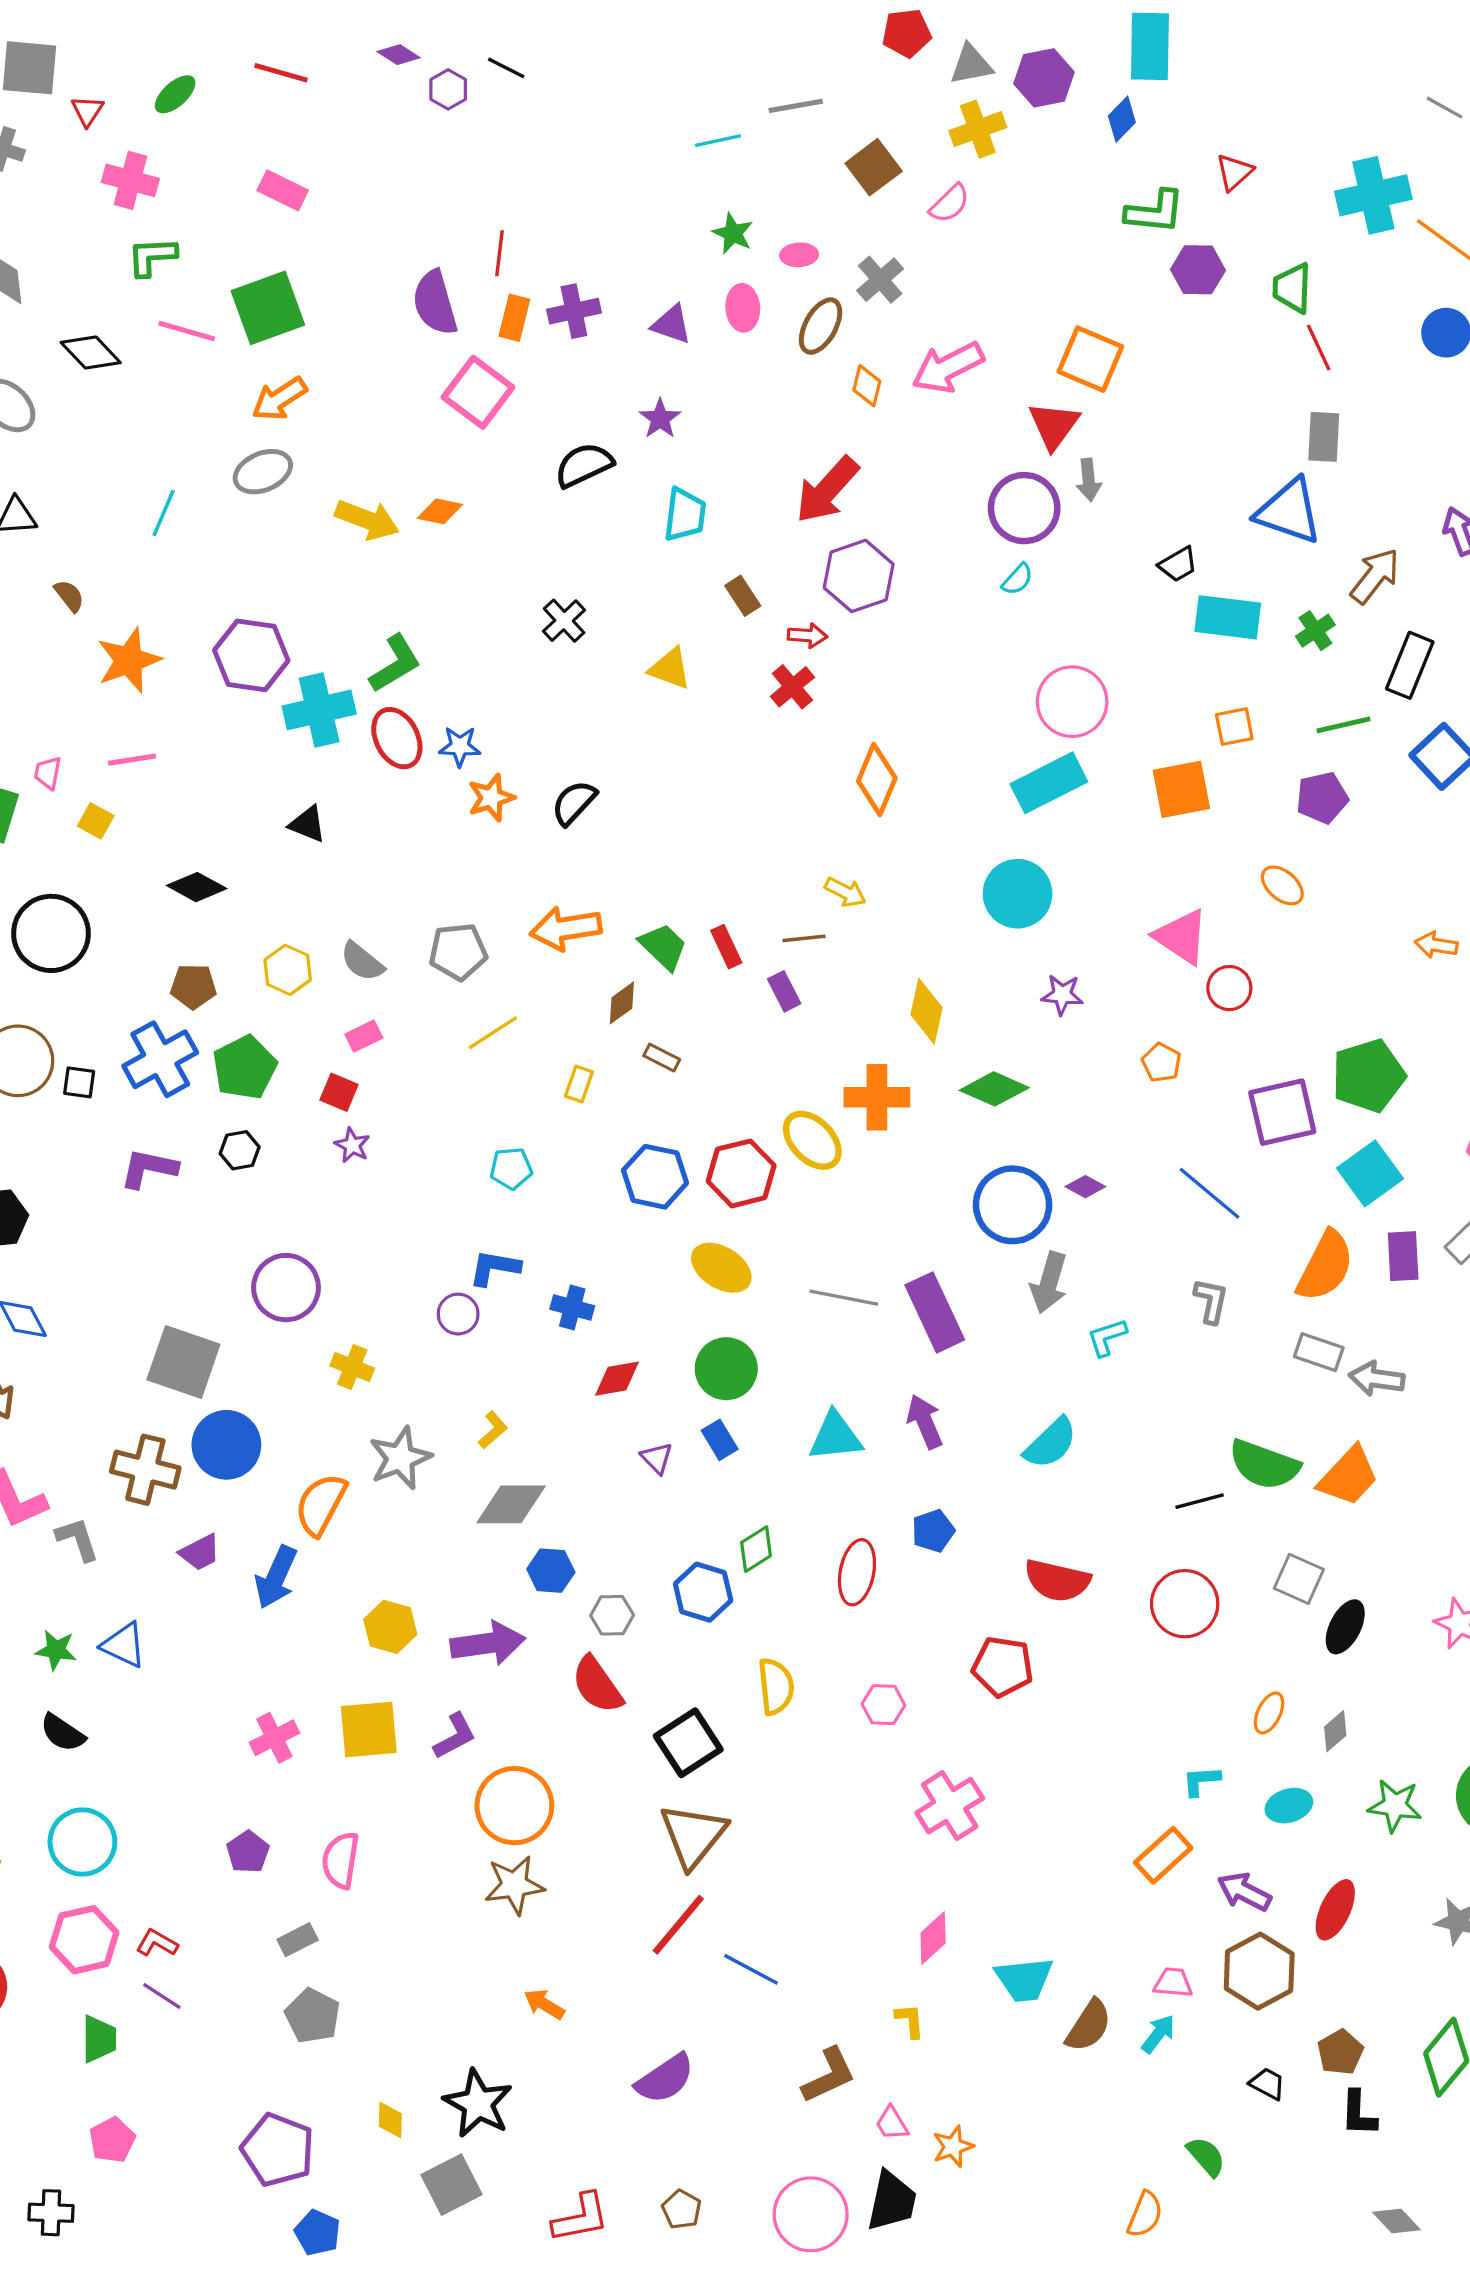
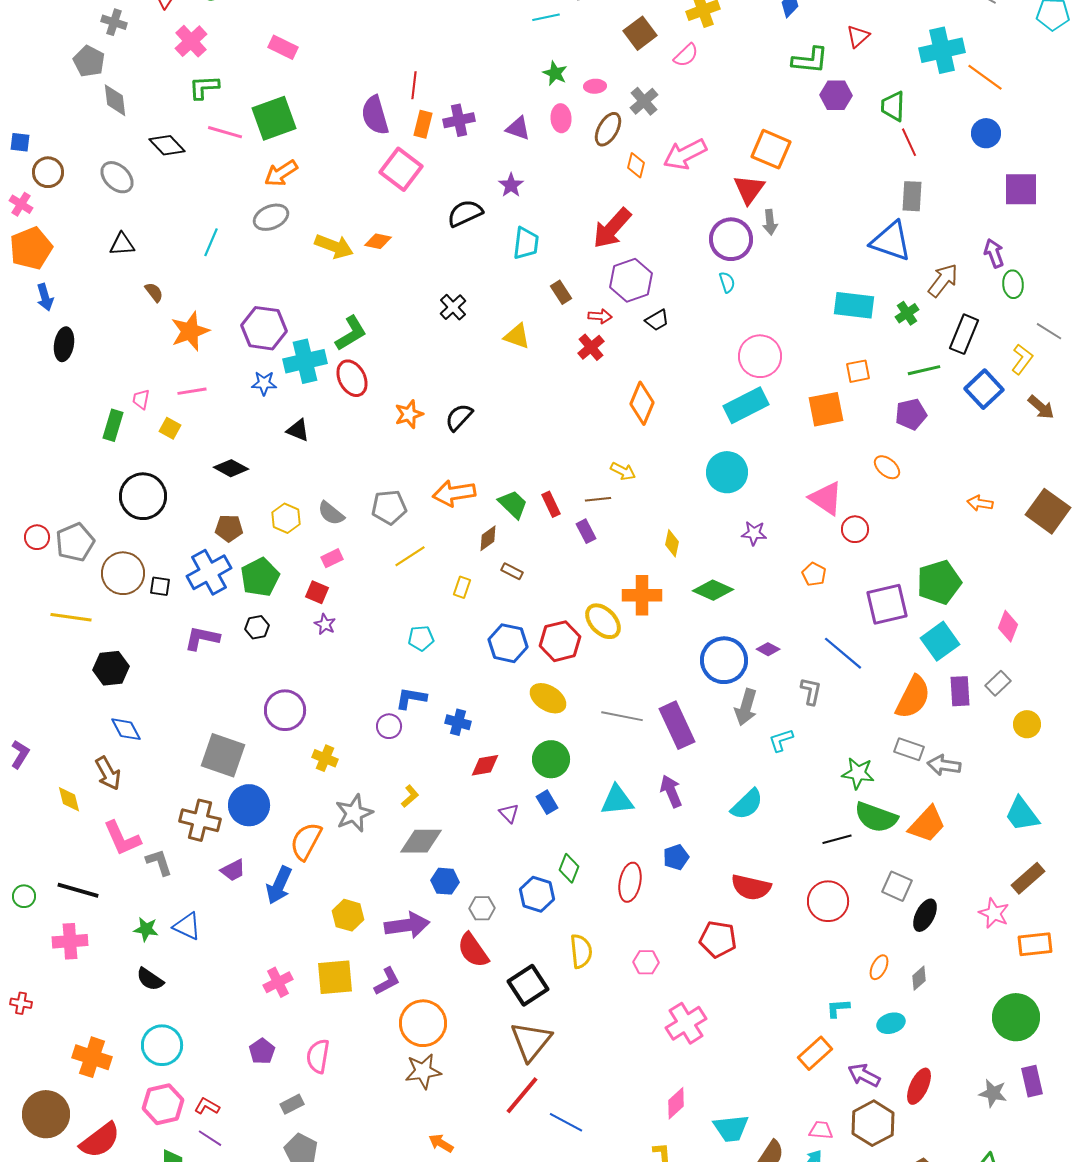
pink cross: (130, 180) -> (191, 41), turned 32
black trapezoid: (1178, 564) -> (657, 320), moved
cyan semicircle: (1018, 579) -> (727, 282), turned -60
blue star: (460, 746) -> (264, 383), moved
yellow diamond: (926, 1011) -> (672, 543), size x0.7
gray L-shape: (1211, 1301) -> (811, 691), moved
green diamond: (756, 1549) -> (569, 868), turned -36
green star: (1395, 1806) -> (858, 773), moved

